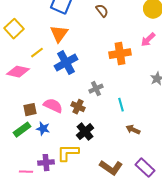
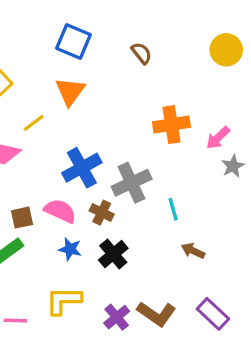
pink arrow: (148, 40) -> (218, 138), moved
blue cross: (66, 63) -> (82, 168), moved
gray cross: (96, 89) -> (132, 183), size x1.6
blue star: (43, 129) -> (70, 249), moved
yellow L-shape: (68, 153) -> (64, 301), moved
purple cross: (46, 163) -> (117, 317), moved, turned -35

